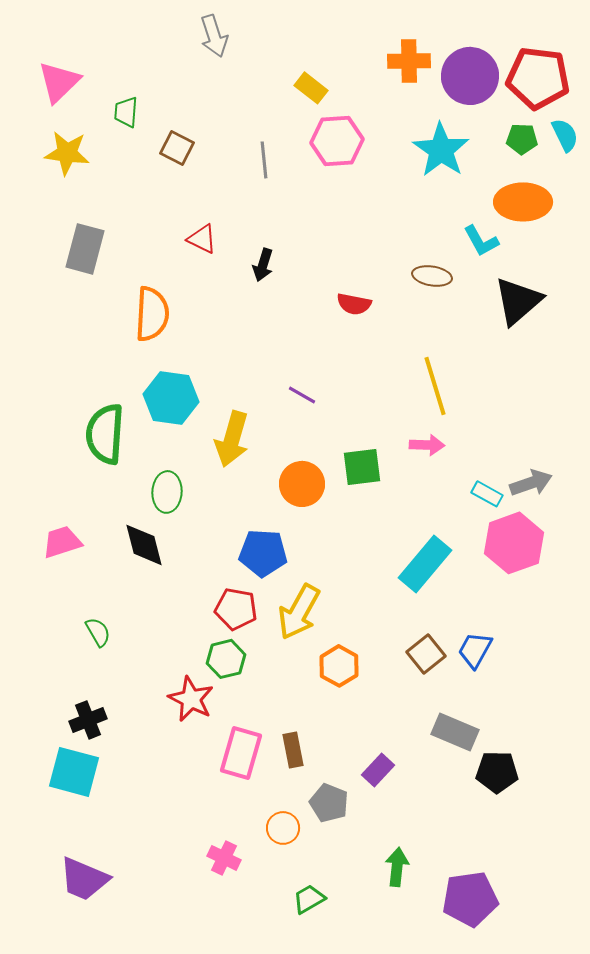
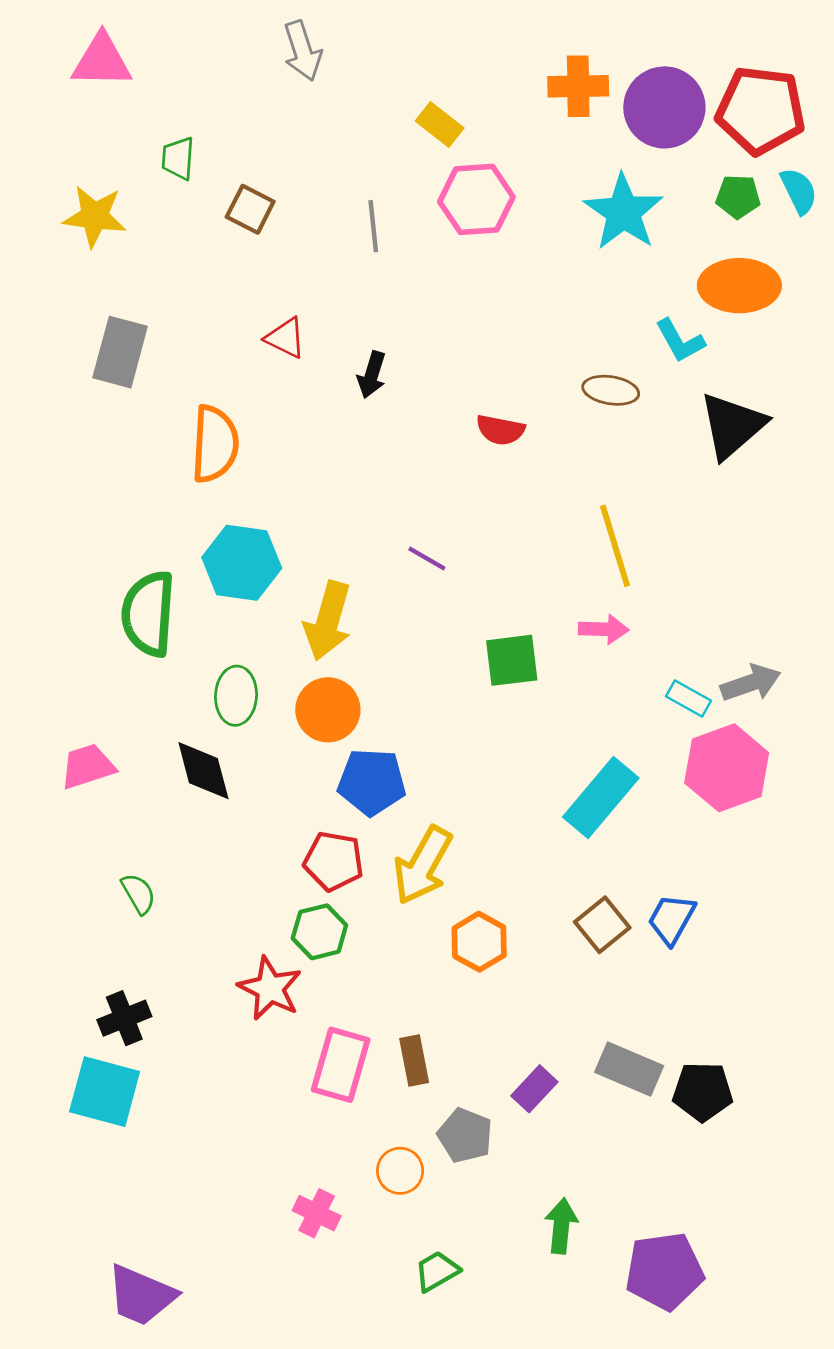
pink triangle: (59, 82) -> (102, 61), moved, turned 45
orange circle: (302, 484) -> (328, 710), moved
gray rectangle: (455, 732) -> (629, 1069), moved
purple trapezoid: (84, 879) -> (141, 1295), moved

